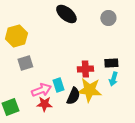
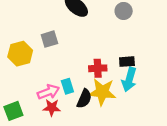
yellow hexagon: (16, 36) -> (20, 54), moved
gray square: (25, 63) -> (49, 39), moved
cyan arrow: (113, 79) -> (129, 80), size x1.5

